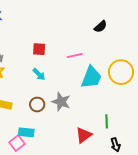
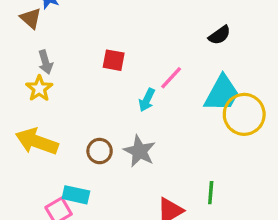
pink line: (75, 56) -> (171, 78), turned -42
cyan arrow: (39, 74) -> (147, 100), moved, turned 64
cyan trapezoid: (91, 77) -> (222, 93), moved

